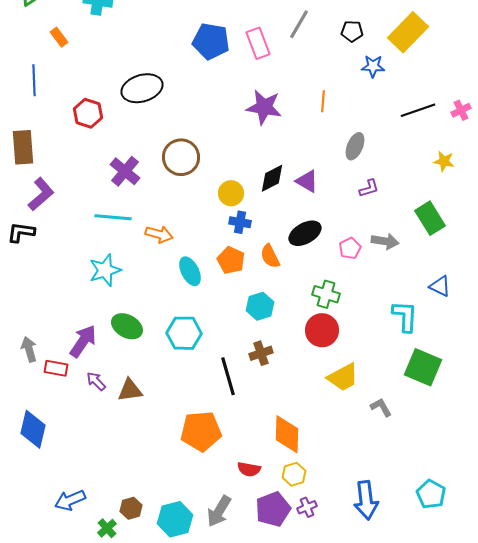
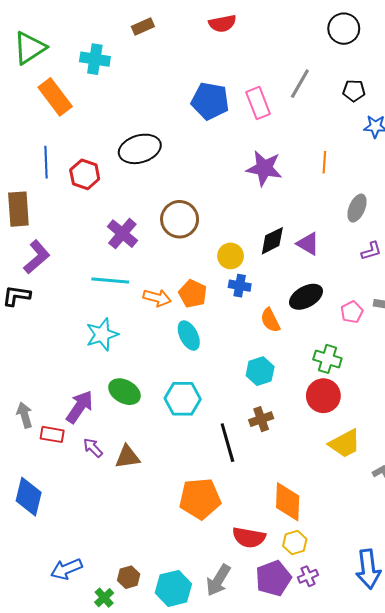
orange rectangle: (59, 37) -> (55, 97), size x1.8
blue line: (34, 80) -> (46, 162), moved
orange pentagon: (231, 260) -> (193, 294), moved
red semicircle: (249, 469) -> (249, 537), size x1.4

